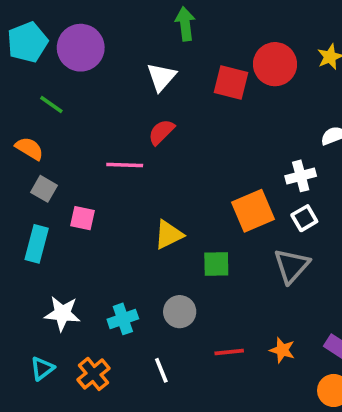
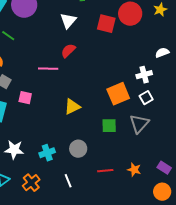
green square: (216, 264) -> (109, 126), moved

